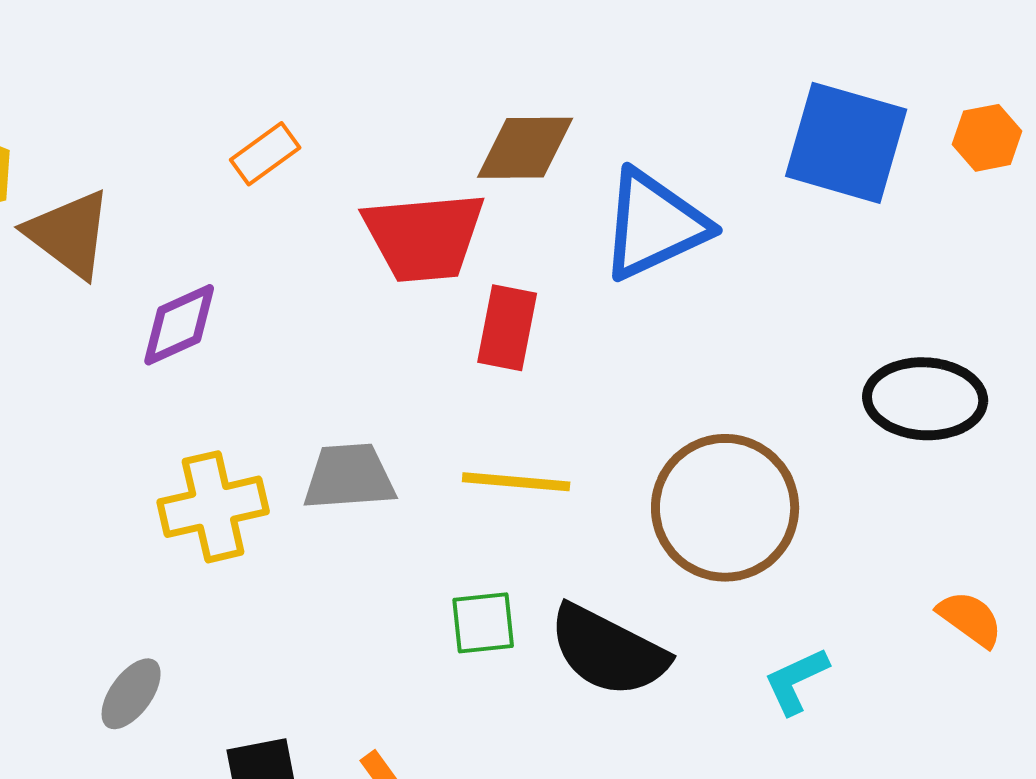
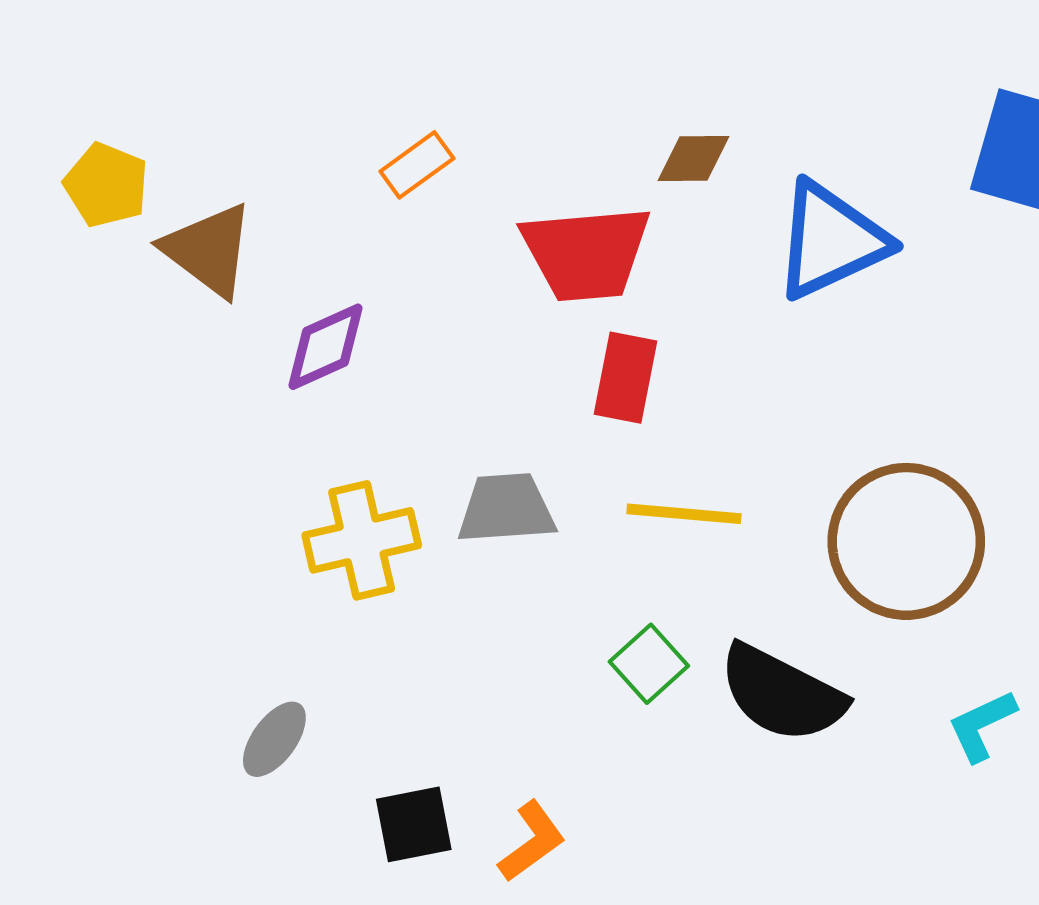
brown diamond: (525, 148) -> (694, 158), size x0.7
red rectangle: (507, 328) -> (625, 378), moved
green square: (483, 623) -> (649, 664), turned -36

